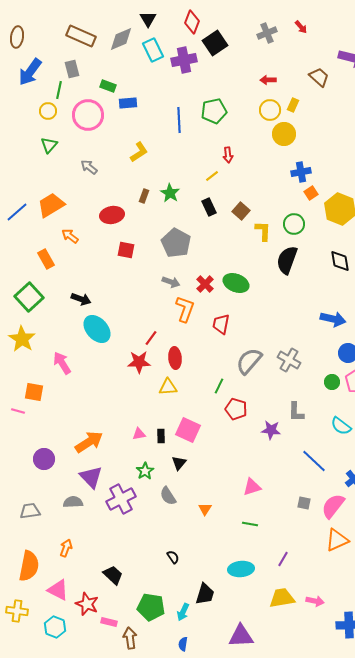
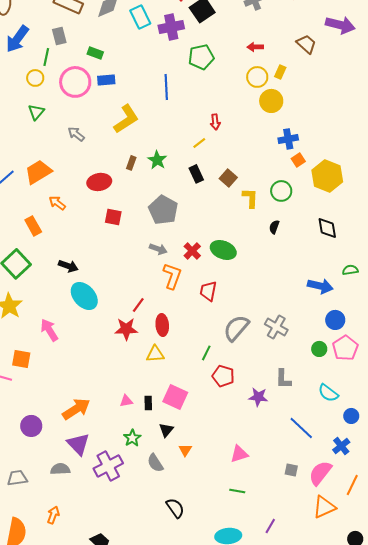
blue rectangle: (128, 103) -> (106, 80), moved
green pentagon: (214, 111) -> (201, 57), moved
yellow L-shape: (139, 152) -> (126, 119), size x1.4
black semicircle: (287, 260) -> (274, 227), size x0.5
orange triangle: (205, 509) -> (185, 450), moved
black semicircle: (173, 557) -> (175, 508), moved, size x1.5

